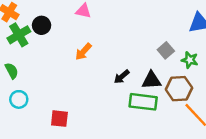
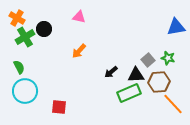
gray square: (166, 50) -> (148, 60), moved
cyan circle: (19, 99) -> (25, 91), size x1.6
green rectangle: (143, 102) -> (129, 93), turned -30

